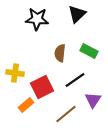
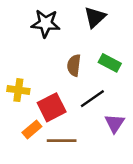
brown line: (66, 114) -> (62, 141), moved, turned 40

